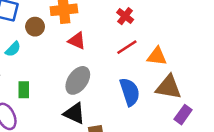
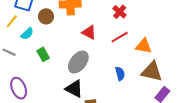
red triangle: (77, 41) -> (89, 32), moved
green rectangle: (24, 90) -> (43, 54), moved, turned -32
blue semicircle: (130, 92) -> (120, 74), size x0.6

